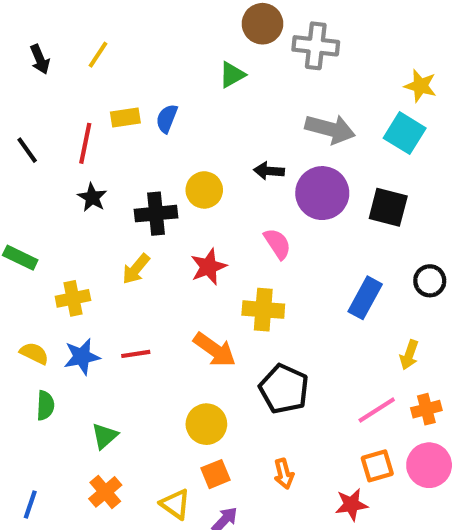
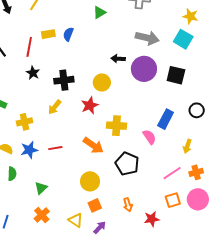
yellow circle: (204, 190) -> (102, 82), moved
pink semicircle: (277, 244) -> (149, 137), moved
red star: (351, 505) -> (152, 219), moved

